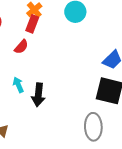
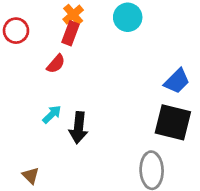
cyan arrow: (18, 85) -> (52, 114), turned 70

